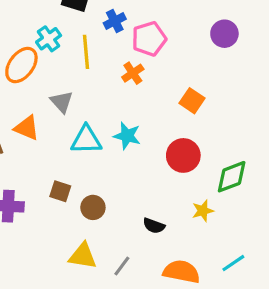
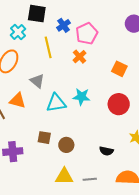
cyan cross: (49, 39) -> (18, 32), moved
gray line: (122, 266) -> (90, 179), turned 56

